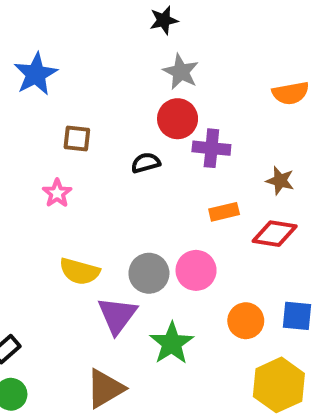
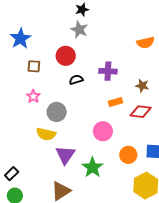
gray star: (181, 72) -> (79, 30), moved
red circle: (178, 119) -> (66, 56), moved
brown square: (77, 139) -> (34, 66), moved
gray circle: (149, 273) -> (57, 112), moved

